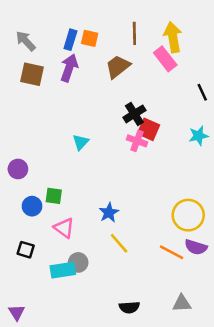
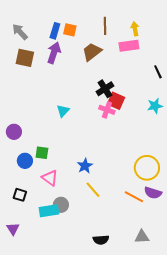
yellow arrow: (173, 37) -> (135, 29), size x0.6
pink rectangle: (165, 59) -> (129, 46), turned -60
purple triangle: (17, 312) -> (13, 229), moved

